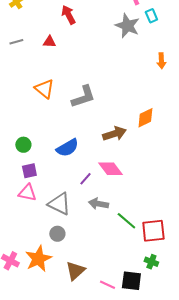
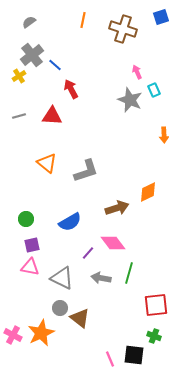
red triangle: (49, 42) -> (52, 116), size x1.5
green line: (126, 221) -> (129, 273), moved, turned 65
brown triangle: (75, 271) -> (80, 318), moved, turned -40
pink line: (107, 285) -> (110, 359), turned 42

